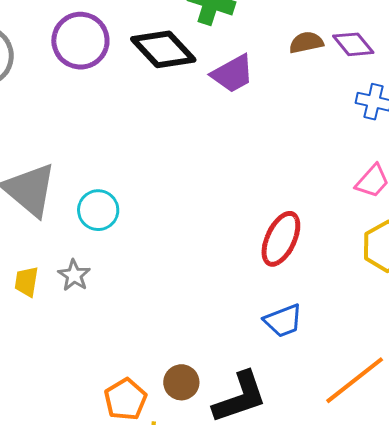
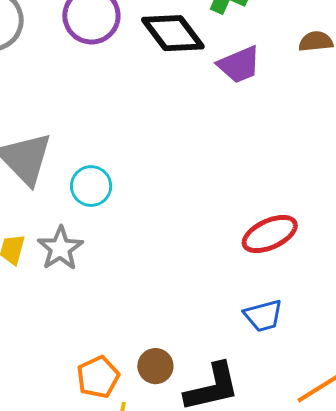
red ellipse: (281, 239) -> (270, 234), turned 34
gray star: (74, 275) -> (60, 248), size x1.4

